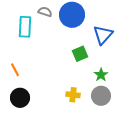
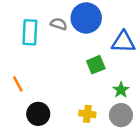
gray semicircle: (45, 12) -> (59, 24), moved
blue triangle: (103, 35) -> (123, 42), turned 50
black circle: (20, 98) -> (38, 114), moved

